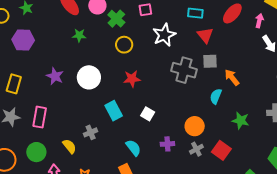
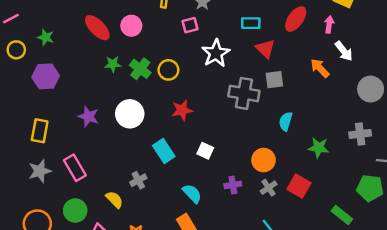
green cross: (116, 19) -> (140, 69), moved
orange arrow: (232, 77) -> (320, 68), moved
pink rectangle: (40, 117) -> (75, 168), turned -35

